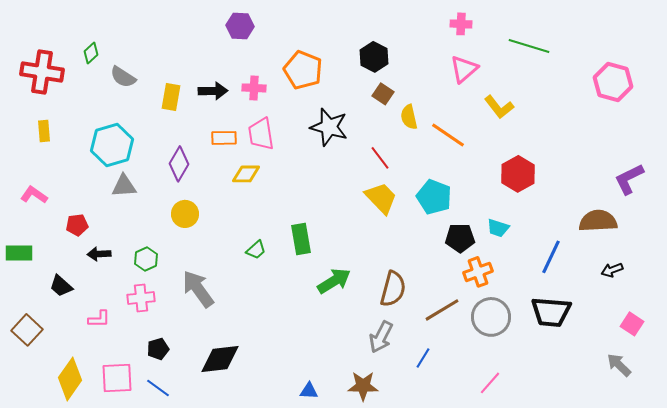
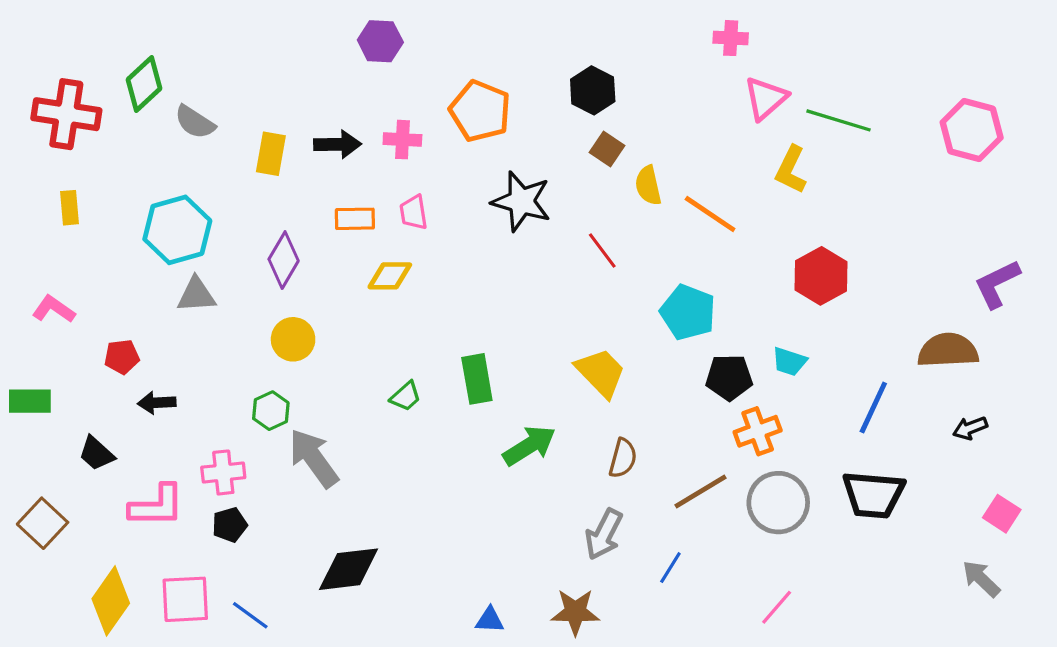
green line: (529, 46) -> (838, 120), moved
green diamond: (91, 53) -> (144, 84), size x1.6
pink triangle: (464, 69) -> (766, 98), moved
yellow L-shape: (499, 107) -> (791, 170), turned 64
pink trapezoid: (261, 134) -> (414, 212), size x0.7
yellow trapezoid: (381, 198) -> (601, 373), moved
green hexagon: (146, 259) -> (271, 411), moved
brown semicircle: (393, 289) -> (623, 458), size x0.7
pink L-shape: (99, 319) -> (157, 506), size x1.6
black pentagon: (158, 349) -> (230, 525), moved

